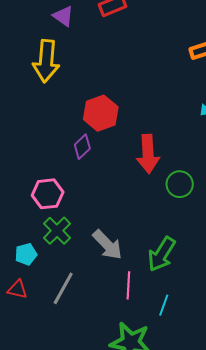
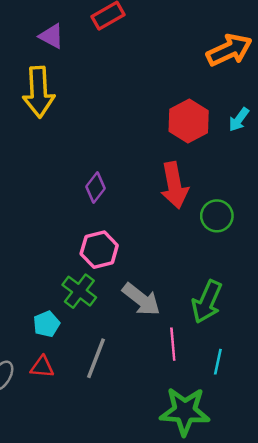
red hexagon: (101, 113) -> (189, 121), moved
pink hexagon: (48, 194) -> (99, 250), moved

